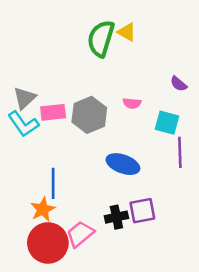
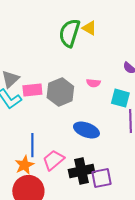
purple square: (142, 211) -> (101, 178), moved
black cross: (116, 217) -> (81, 171), size x1.4
pink trapezoid: (80, 234) -> (53, 160), moved

